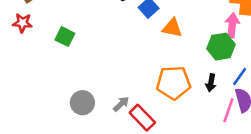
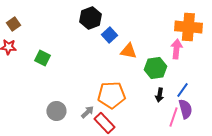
green hexagon: (221, 47) -> (155, 68), moved
orange pentagon: (174, 83) -> (111, 95), moved

